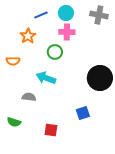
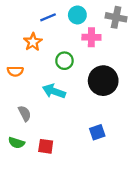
pink cross: (67, 32) -> (91, 37), moved
black circle: (100, 78) -> (103, 81), moved
gray semicircle: (29, 97) -> (25, 113), moved, turned 56
red square: (51, 130) -> (46, 146), moved

